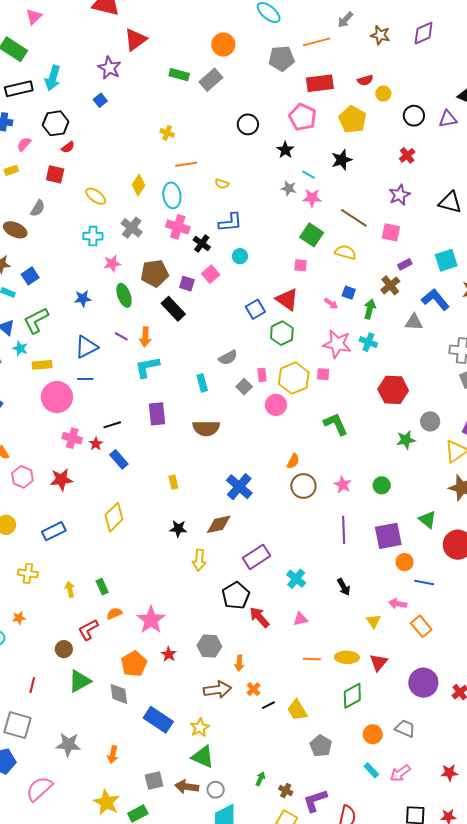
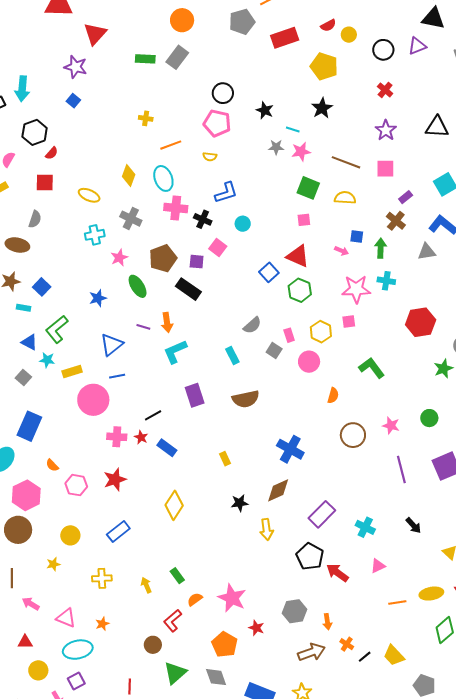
pink pentagon: (303, 117) -> (217, 123), moved
yellow hexagon: (294, 378) -> (321, 332), size x0.7
orange semicircle: (293, 461) -> (333, 396), moved

